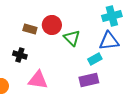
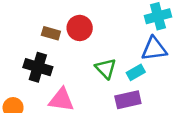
green triangle: (72, 38) -> (106, 68), moved
black cross: (20, 55) -> (38, 67), size x1.5

